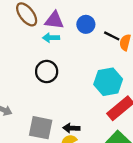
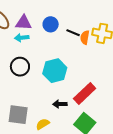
cyan hexagon: (108, 82) -> (55, 71), moved
black arrow: (71, 128) -> (60, 104), moved

